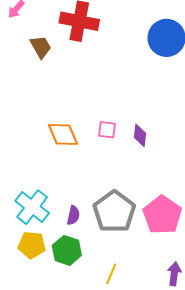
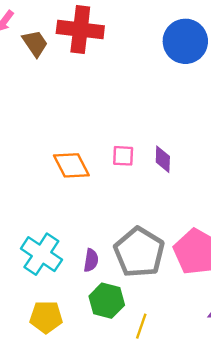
brown trapezoid: (41, 47) -> (35, 43), moved
yellow pentagon: (32, 245) -> (46, 317), moved
green hexagon: (67, 250) -> (107, 301), moved

